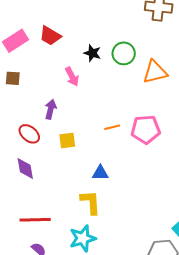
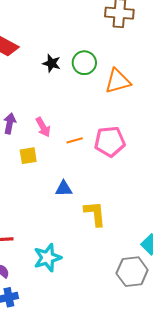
pink arrow: (72, 77) -> (43, 127), moved
yellow L-shape: (91, 202) -> (95, 214), moved

